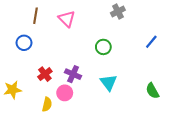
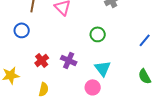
blue line: (151, 42) -> (145, 40), moved
pink circle: (65, 93) -> (93, 87), moved

